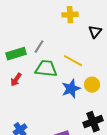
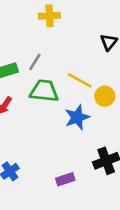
yellow cross: (70, 15) -> (49, 16), moved
yellow circle: (92, 85) -> (105, 96), moved

